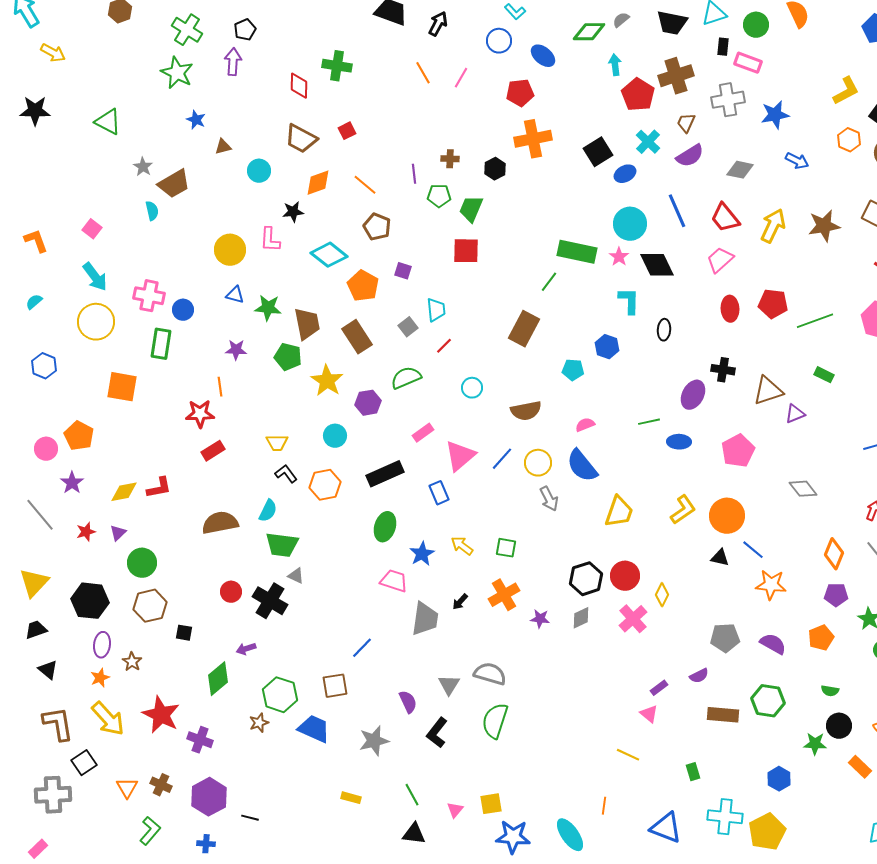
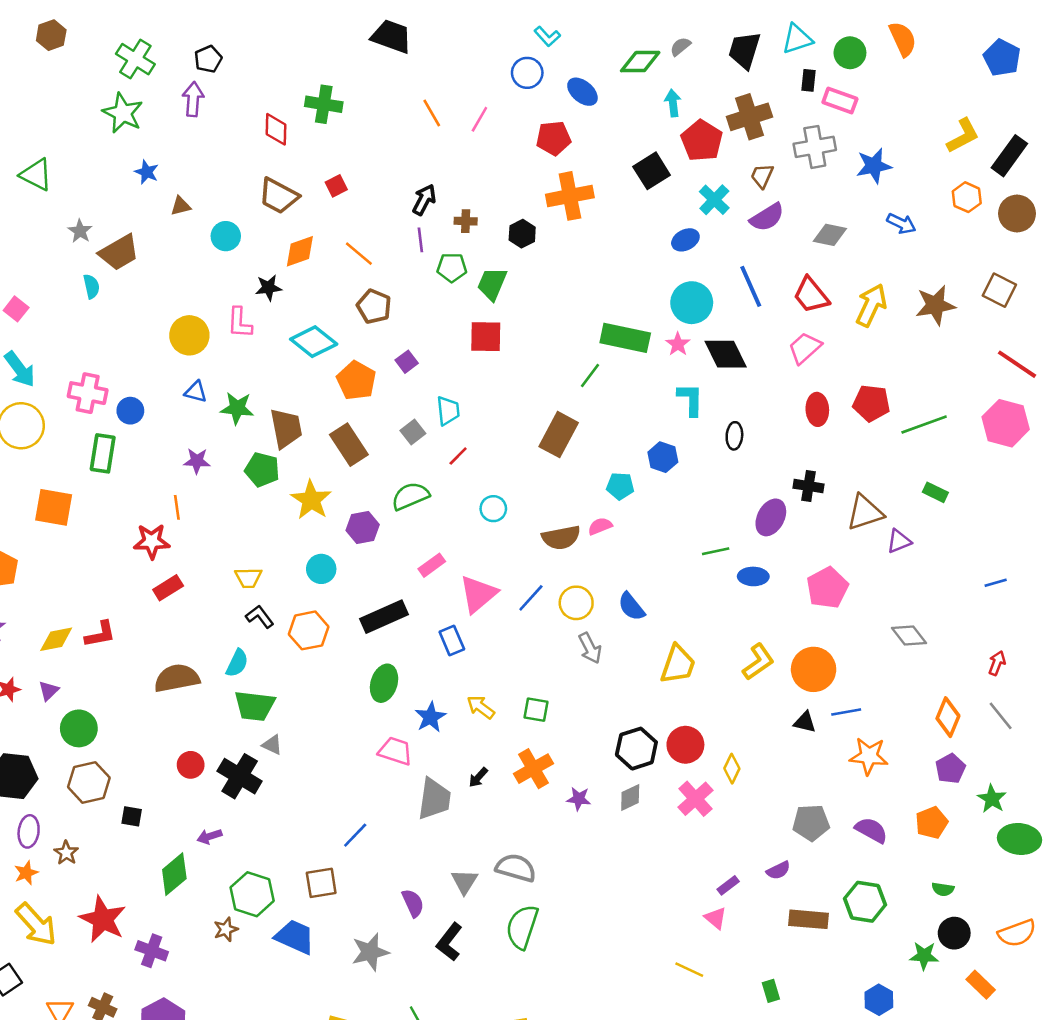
black trapezoid: (672, 23) -> (744, 50), turned 96
black arrow: (438, 24) -> (424, 200), moved
black square: (598, 152) -> (652, 171), moved
purple square: (403, 271) -> (407, 362), turned 36
pink semicircle: (585, 425) -> (600, 526), moved
blue semicircle: (582, 466) -> (631, 607), size x0.7
blue line: (753, 550) -> (846, 712), turned -50
purple pentagon: (836, 595) -> (950, 769), turned -30

